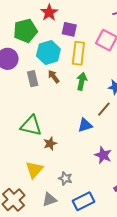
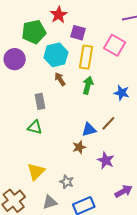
gray rectangle: (33, 79) -> (40, 101), moved
brown line: (104, 109) -> (108, 123), moved
green triangle: (31, 126) -> (35, 127), size x0.7
brown star: (50, 144) -> (79, 147), moved

